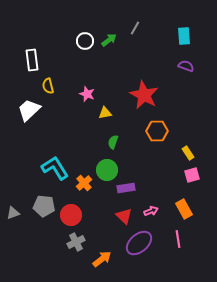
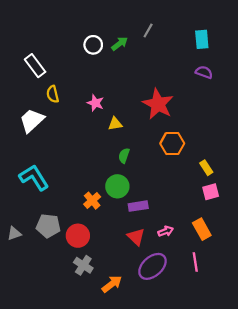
white rectangle: (32, 60) -> (35, 66), turned -30
cyan L-shape: (55, 168) -> (34, 178), moved
gray cross: (76, 242) -> (83, 265), turned -30

